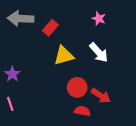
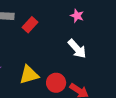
yellow triangle: (64, 56) -> (29, 75), moved

